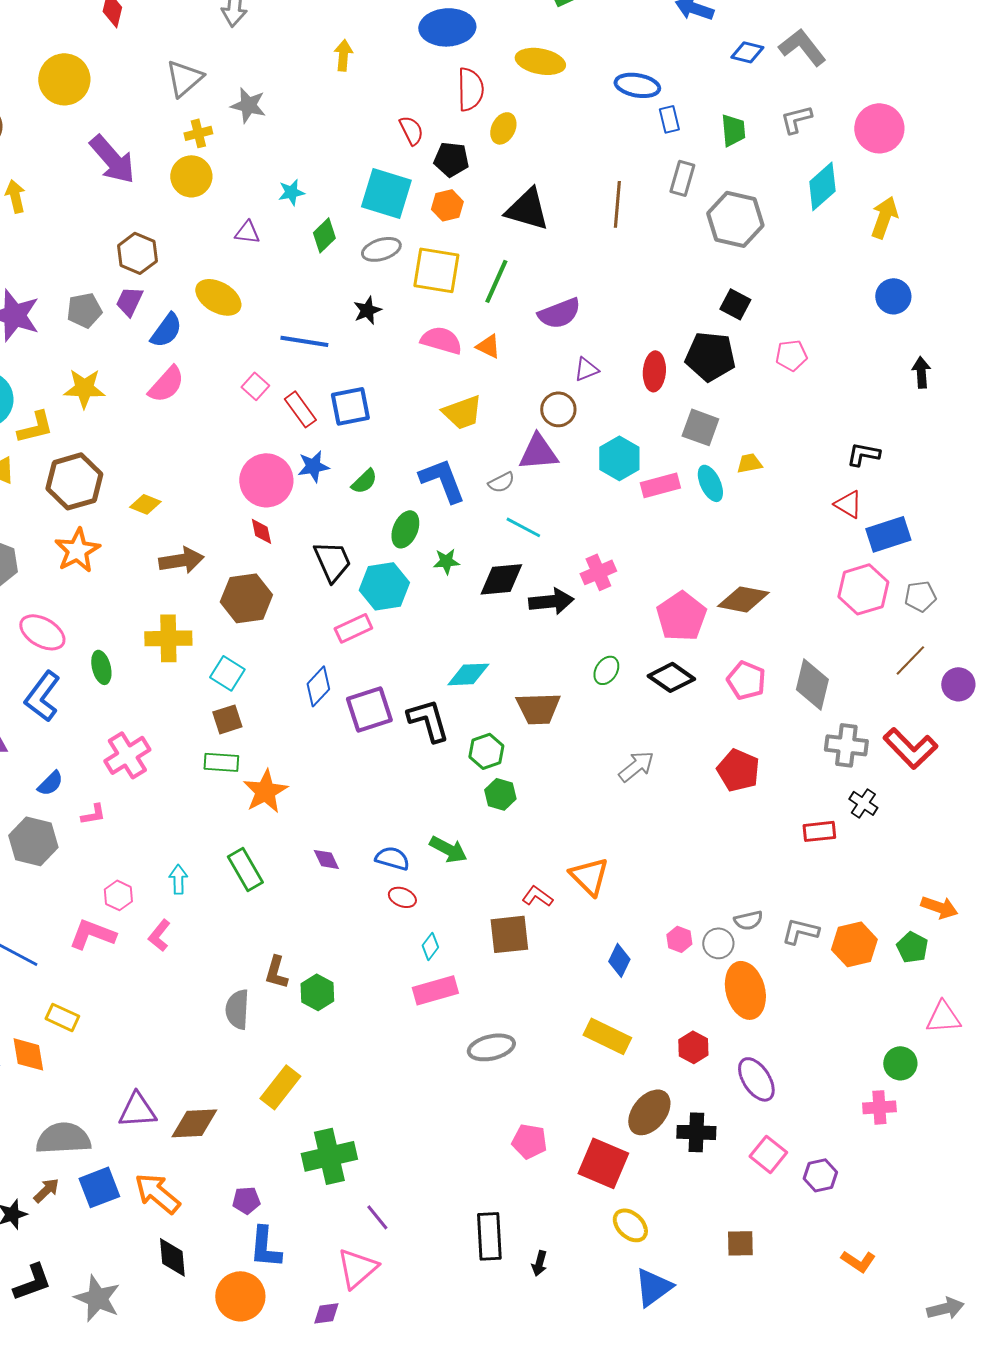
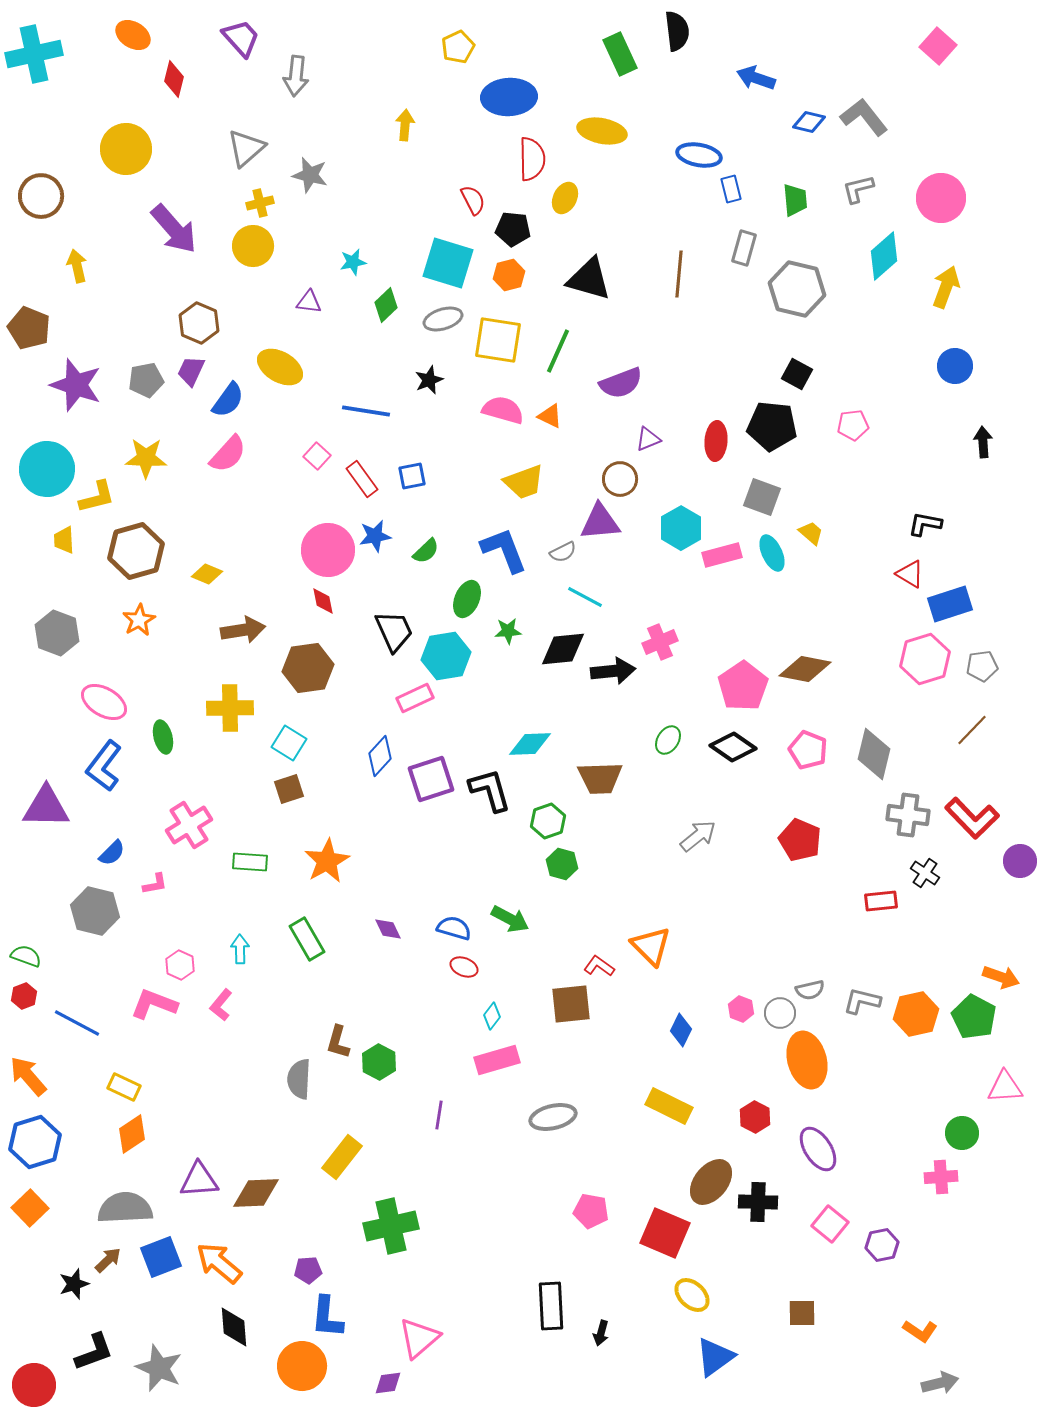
blue square: (350, 406) -> (412, 476), size x0.7
yellow trapezoid: (749, 463) -> (811, 533), turned 52
orange star: (77, 550) -> (139, 620), size x0.7
purple circle: (958, 684) -> (1020, 861), moved
green rectangle: (221, 762) -> (250, 862), moved
green pentagon: (912, 947) -> (974, 1017), size x1.4
orange diamond: (28, 1054) -> (132, 1134), moved, turned 66
purple line: (377, 1217) -> (439, 1115), moved, turned 48
gray arrow: (945, 1308) -> (940, 1383), moved

